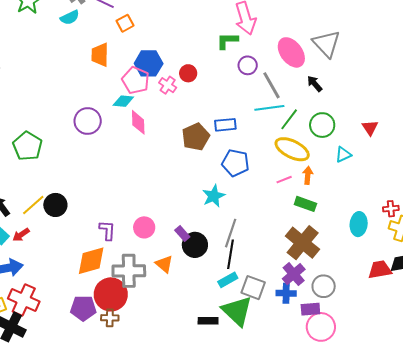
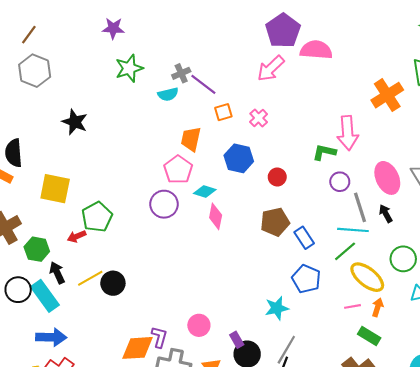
pink pentagon: (136, 80) -> (178, 170), moved
black arrow: (315, 84) -> (386, 213), moved
pink cross: (168, 85) -> (259, 118), moved
green line: (289, 119) -> (345, 251), moved
blue rectangle: (225, 125) -> (304, 238), turned 50
brown pentagon: (196, 137) -> (275, 222), moved
purple L-shape: (107, 230) -> (159, 337), moved
red arrow: (21, 235) -> (77, 236), moved

